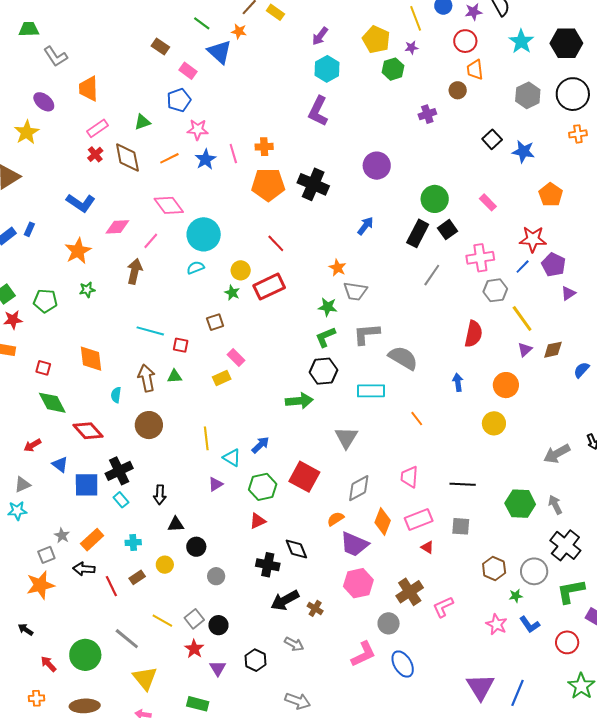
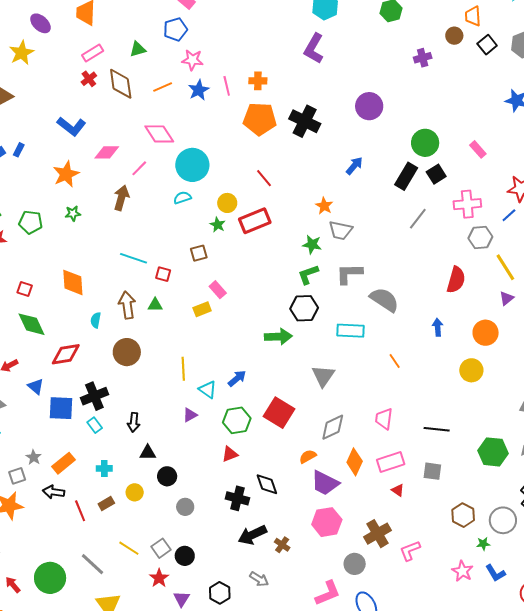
black square: (492, 139) -> (487, 45), moved
red diamond: (88, 431) -> (66, 354), turned -60

